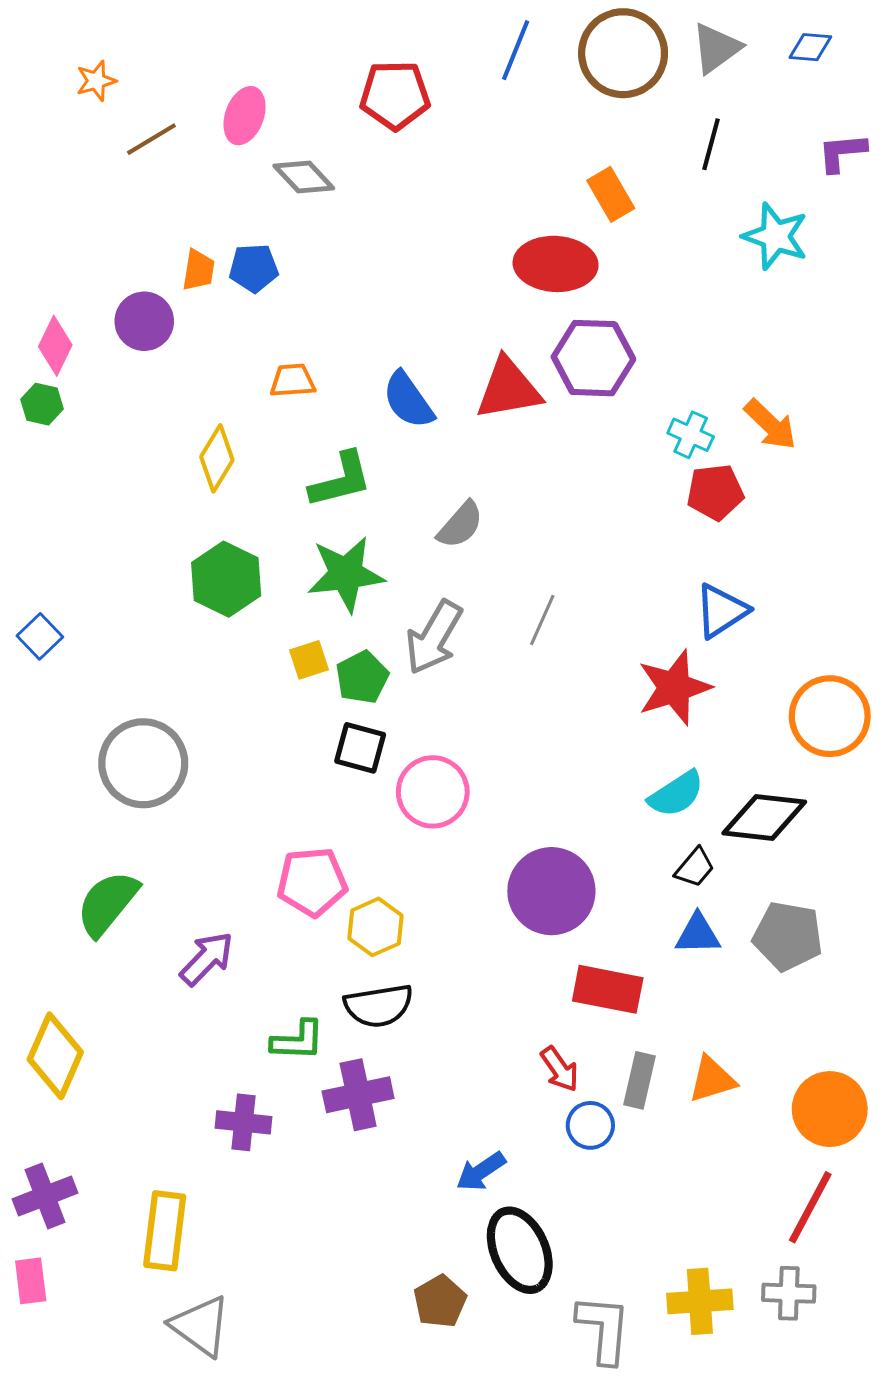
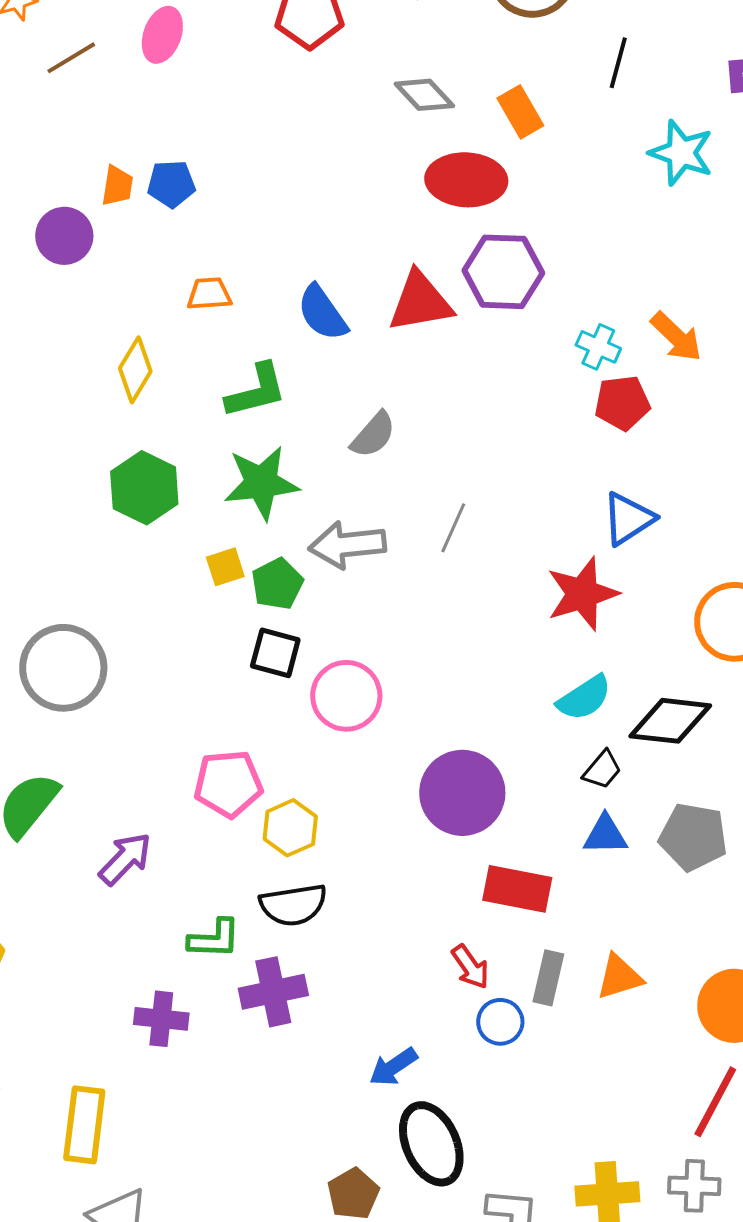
gray diamond: (304, 177) -> (424, 95), moved
gray arrow: (434, 637) -> (347, 545), turned 54

